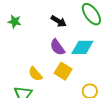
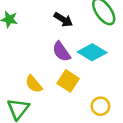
cyan diamond: (82, 47) -> (92, 52), turned 30

